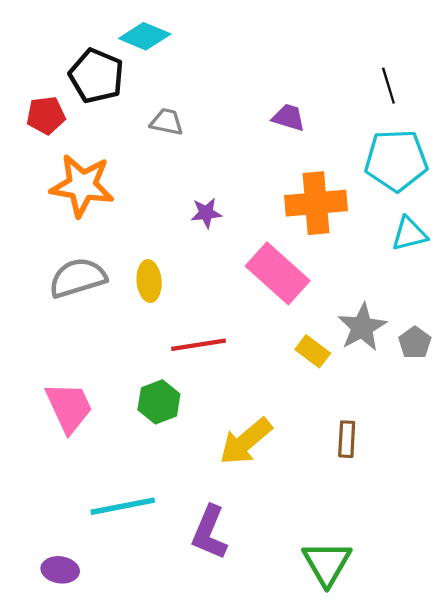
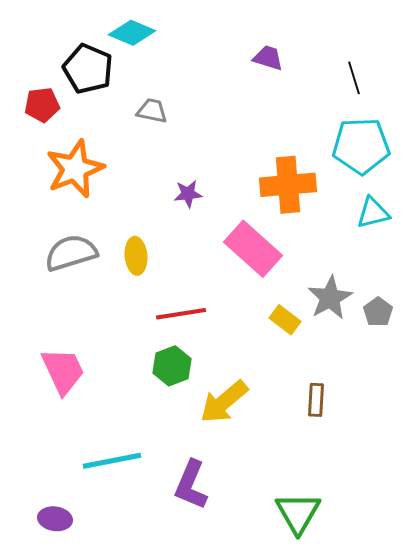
purple trapezoid: (289, 117) -> (268, 58), moved
orange star: (82, 186) -> (75, 169), turned -30
green hexagon: (159, 402) -> (172, 366), moved

